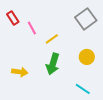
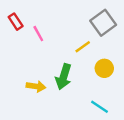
yellow line: (52, 39) -> (83, 47), moved
yellow arrow: (20, 72) -> (36, 86), moved

